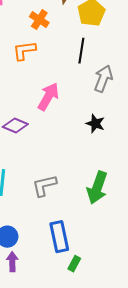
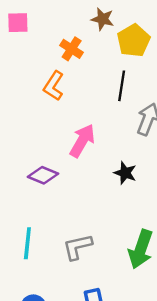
orange L-shape: (24, 51) -> (54, 86), turned -50
black star: (95, 124) -> (125, 173), moved

